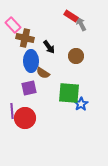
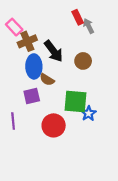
red rectangle: (71, 16) -> (78, 17), turned 32
brown cross: (25, 38) -> (27, 41), turned -36
black arrow: (49, 47) -> (54, 51), size x1.5
red circle: (25, 118) -> (54, 125), moved

